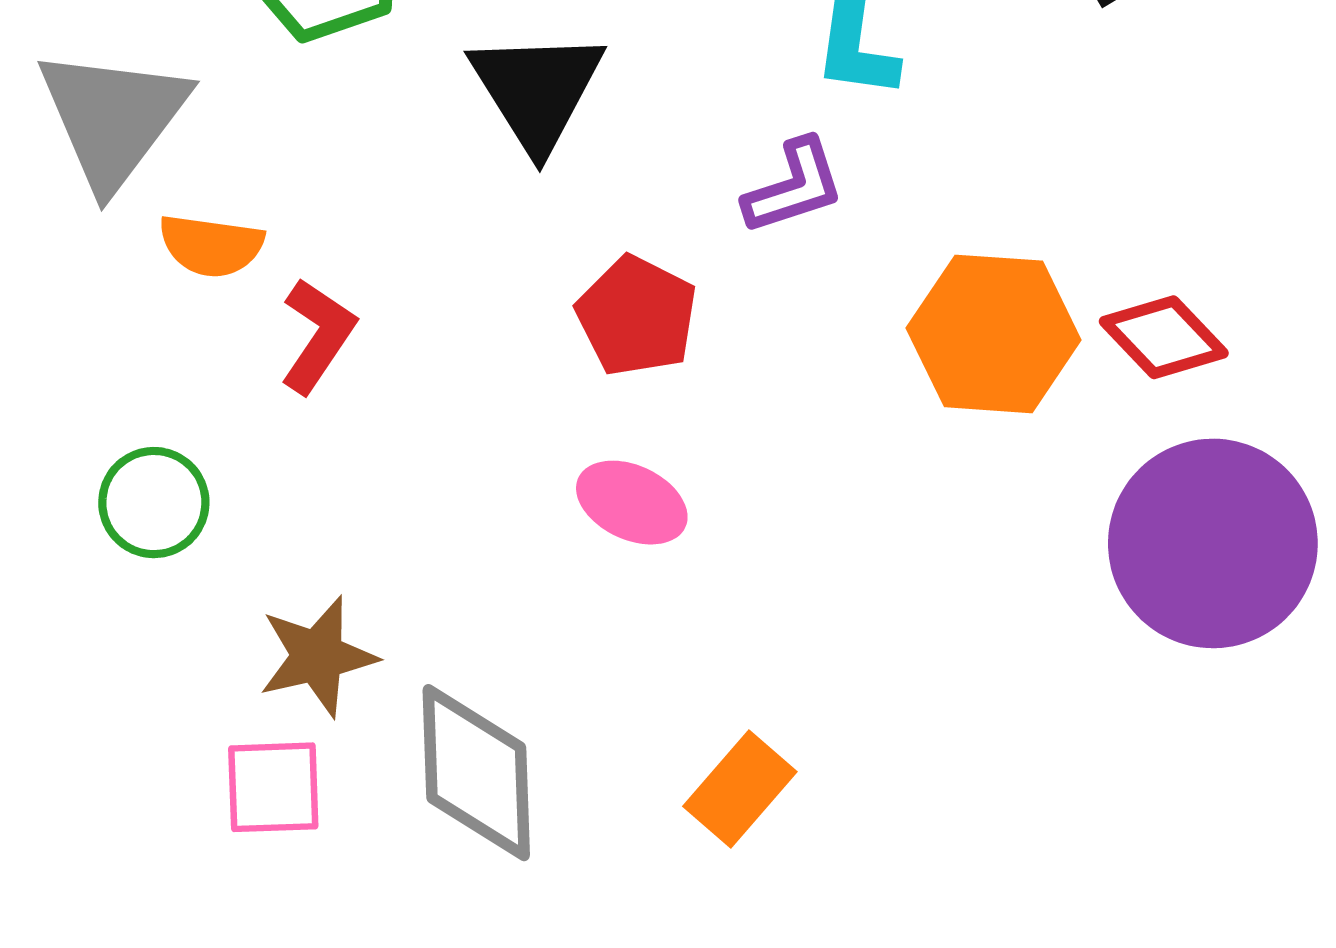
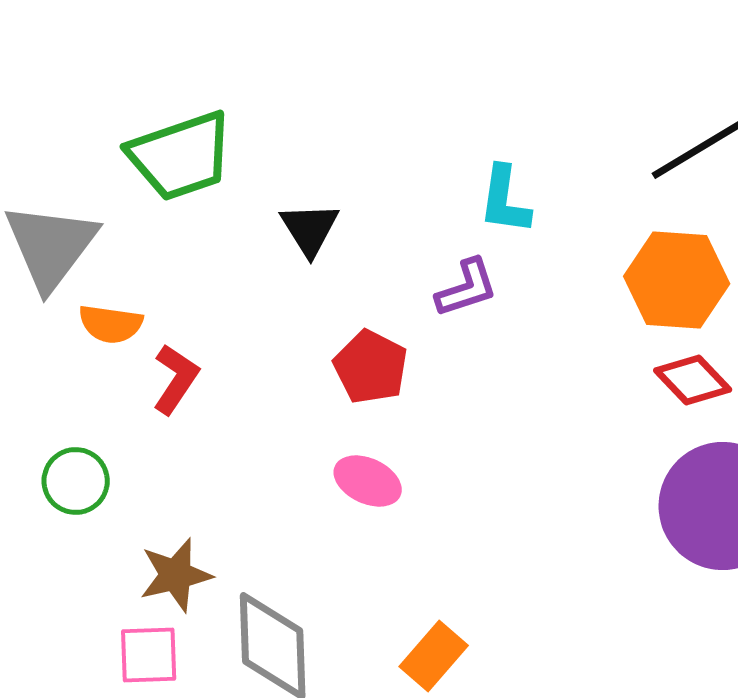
black triangle: (537, 90) -> (310, 229), size x0.7
orange hexagon: (994, 334) -> (677, 280), moved

